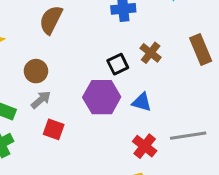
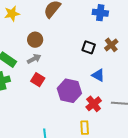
black square: (118, 64) -> (89, 47), turned 32
purple hexagon: (102, 97) -> (69, 91), moved

